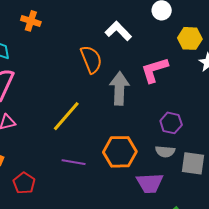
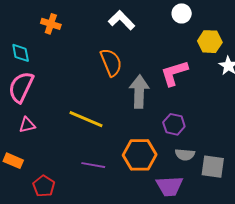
white L-shape: (118, 31) -> (122, 20), moved
yellow line: (66, 116) -> (86, 119), turned 72
purple hexagon: (171, 123) -> (174, 124), moved

